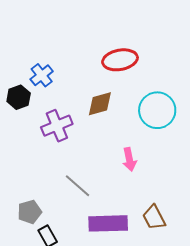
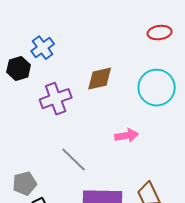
red ellipse: (120, 60) -> (160, 33), moved, size x0.7
pink arrow: (129, 160) -> (127, 136), turned -90

